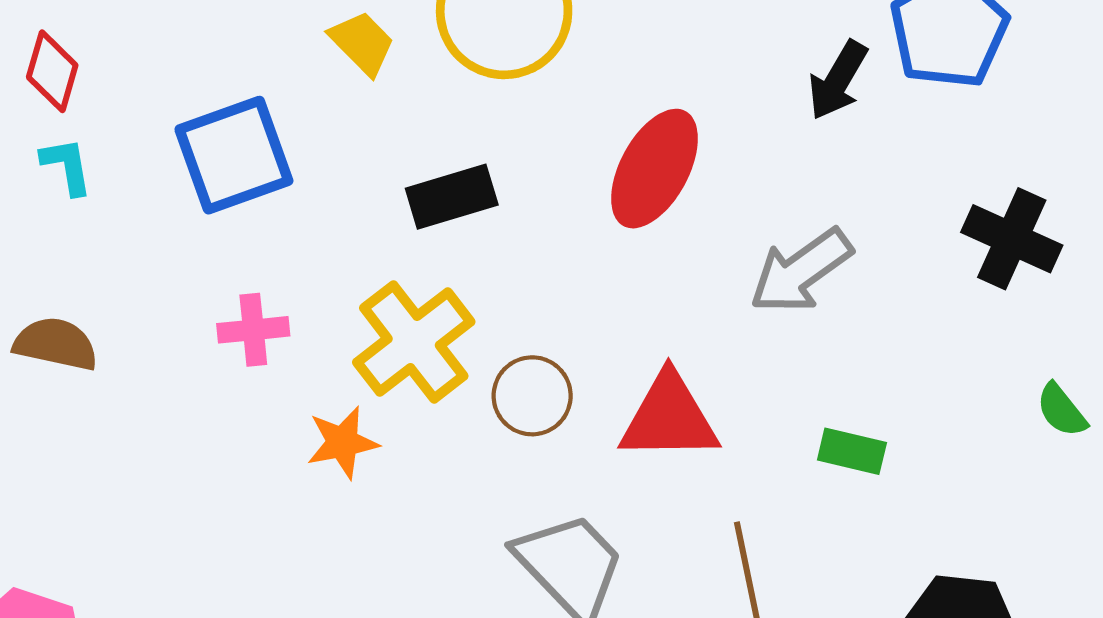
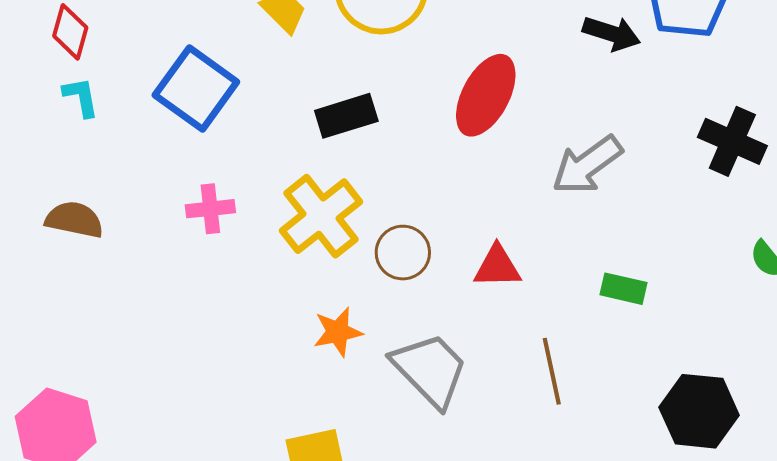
black arrow: (838, 80) -> (611, 33), turned -102
blue square: (234, 155) -> (196, 88), turned -34
red triangle: (669, 417) -> (497, 267), size x0.7
orange star: (343, 442) -> (338, 332), moved

